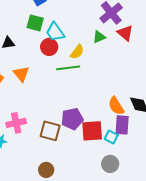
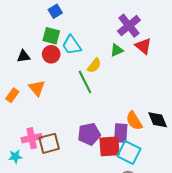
red circle: (49, 47) -> (51, 54), moved
green line: (68, 68) -> (85, 82), turned 70
purple rectangle: (122, 125) -> (121, 133), moved
brown square: (50, 131) -> (49, 143), moved, turned -30
cyan square: (111, 137) -> (129, 153), size x1.6

